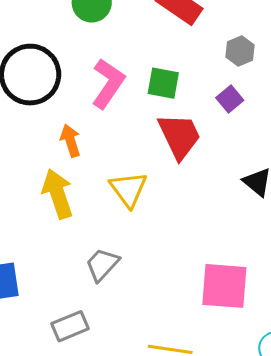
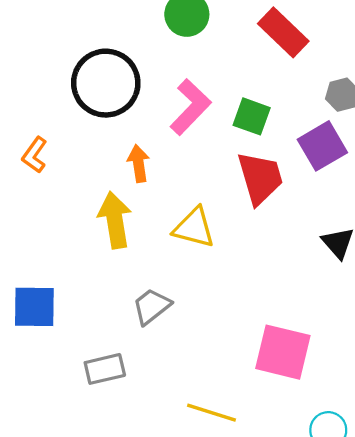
purple square: (230, 99) -> (322, 146), size x1.6
yellow triangle: (128, 189) -> (194, 228), turned -48

